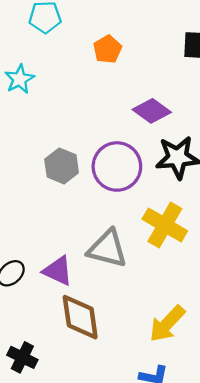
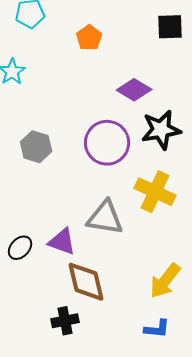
gray hexagon: (62, 166) -> (36, 147), moved
black cross: (22, 357) -> (65, 321), moved, turned -32

